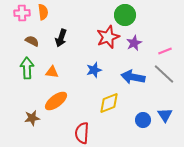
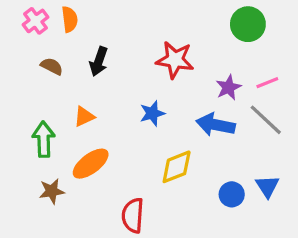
pink cross: (22, 13) -> (36, 21), turned -35
green circle: (125, 15) -> (248, 24), moved
red star: (108, 37) -> (175, 60), turned 30
purple star: (134, 43) -> (228, 87), moved
green arrow: (27, 68) -> (44, 139), moved
orange triangle: (52, 72) -> (84, 117), turned -32

